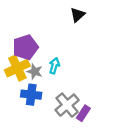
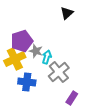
gray star: (35, 72) -> (36, 51), moved
gray cross: (67, 105) -> (59, 72), moved

